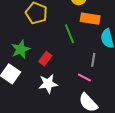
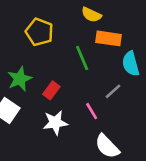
gray line: (93, 60) -> (113, 91), turned 40
pink line: (84, 77) -> (92, 111), moved, turned 32

